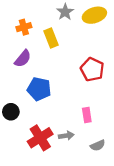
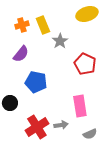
gray star: (65, 12) -> (60, 41), moved
yellow rectangle: (51, 38) -> (43, 25), moved
pink rectangle: (87, 115) -> (80, 106), size x1.5

